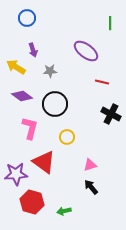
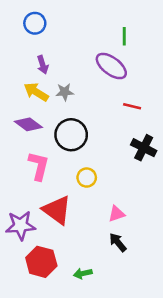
green line: (110, 23) -> (124, 36), moved
yellow arrow: (16, 67) -> (36, 92), moved

